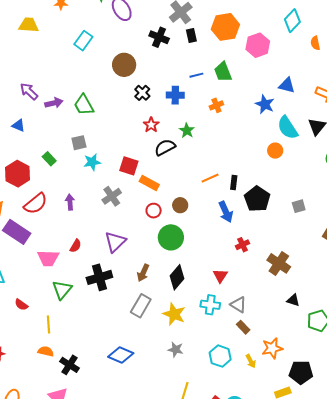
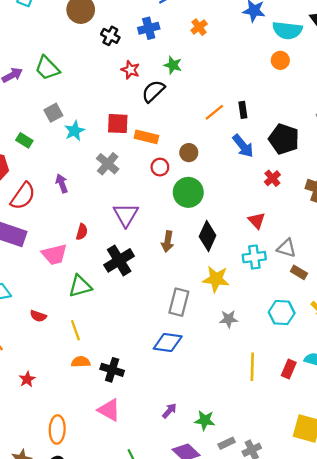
cyan semicircle: (288, 128) -> (287, 30), turned -35
black pentagon: (257, 199) -> (284, 139), moved
green triangle: (62, 290) -> (80, 286), turned 50
gray rectangle: (141, 306) -> (179, 302), moved

